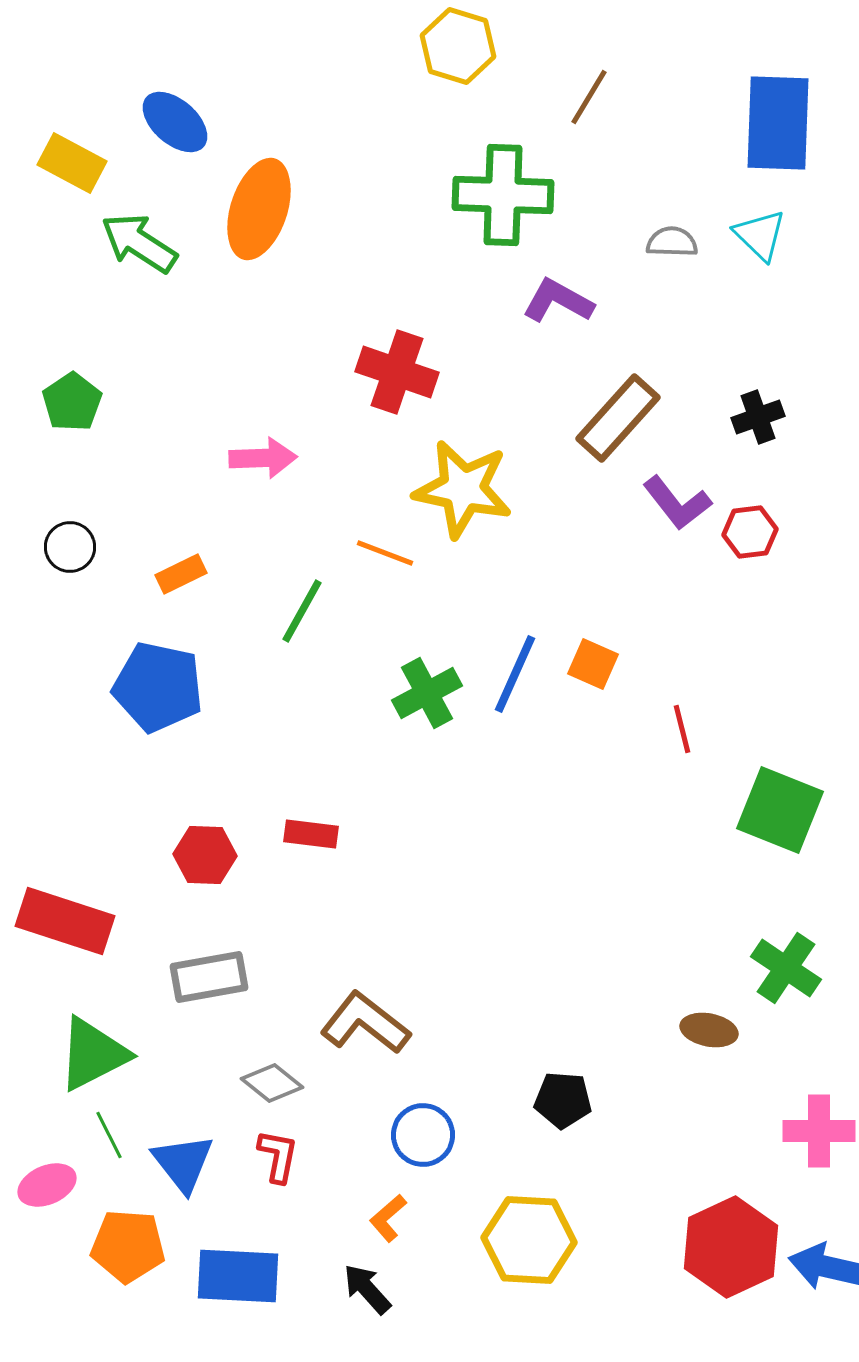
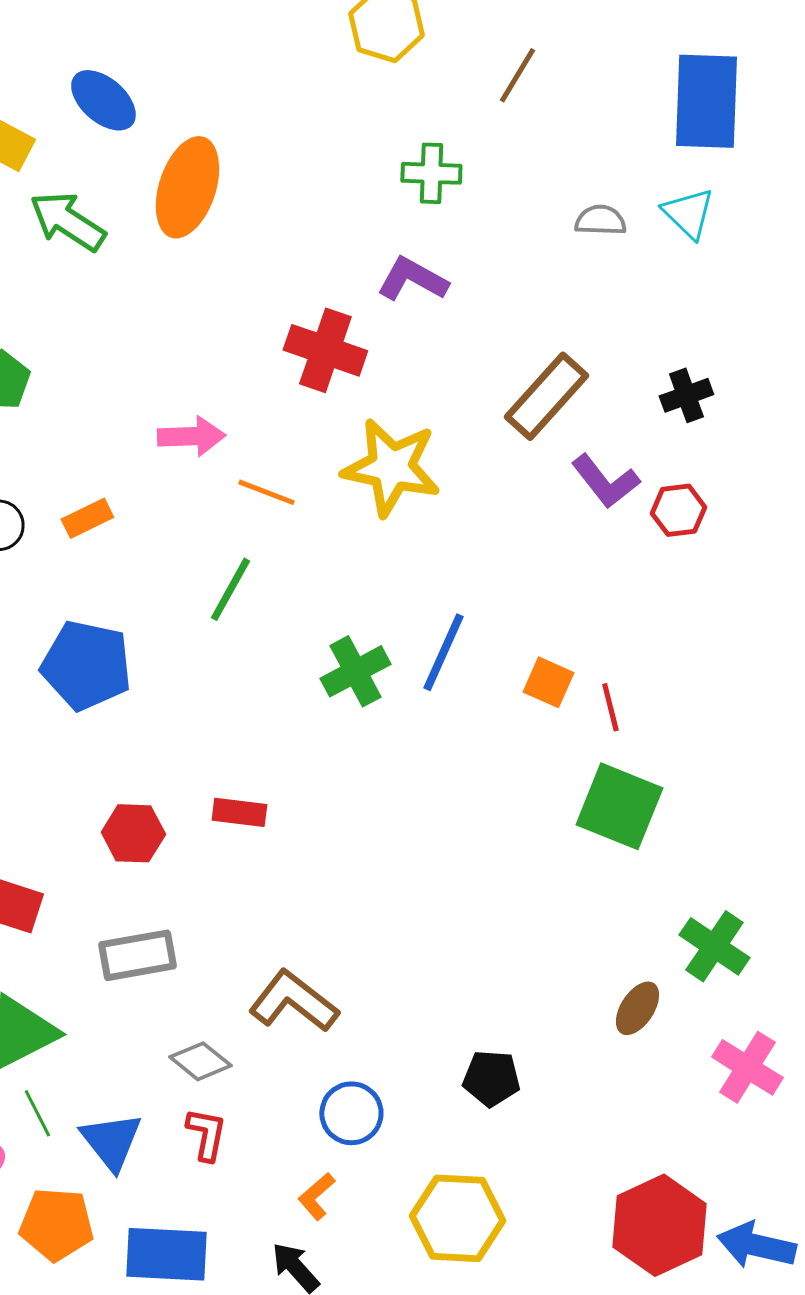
green cross: (503, 195) -> (431, 173), size x0.6
purple L-shape: (558, 301) -> (412, 279), moved
orange line: (385, 553) -> (266, 492), moved
orange rectangle: (181, 574) -> (87, 518), moved
orange square: (593, 664) -> (548, 682), moved
green square: (780, 810) -> (619, 806), moved
brown ellipse: (709, 1030) -> (637, 1008), turned -68
pink cross: (819, 1131) -> (747, 1067), moved, turned 32

